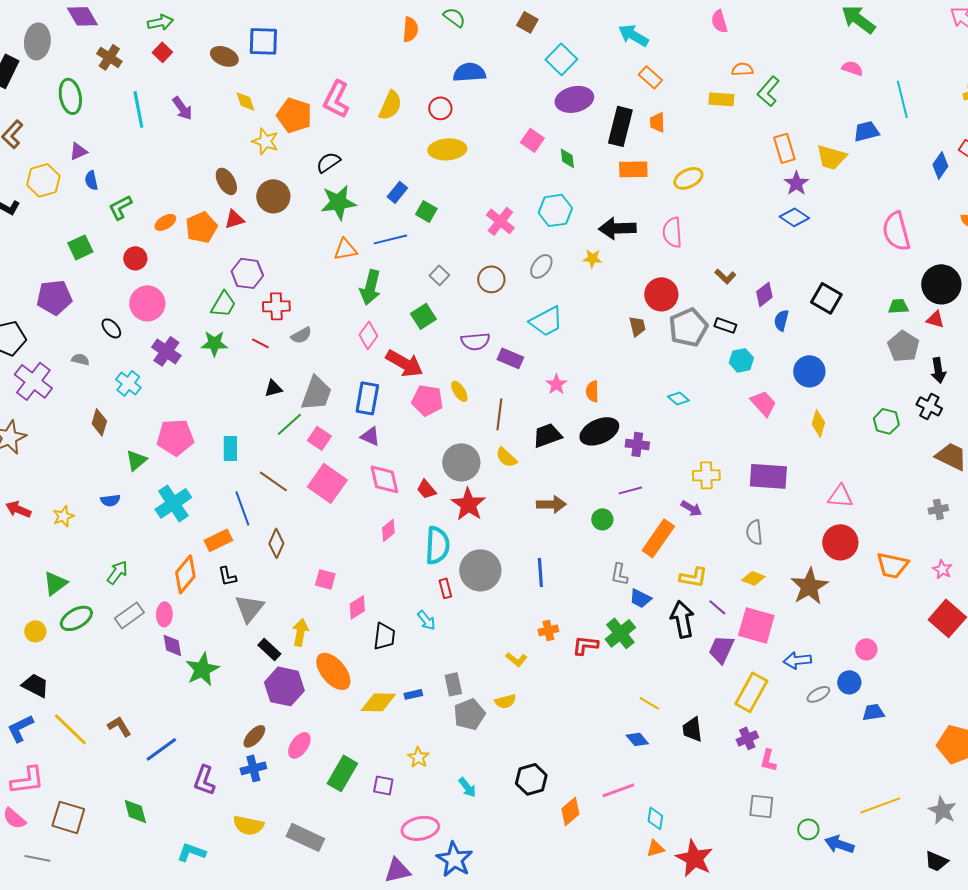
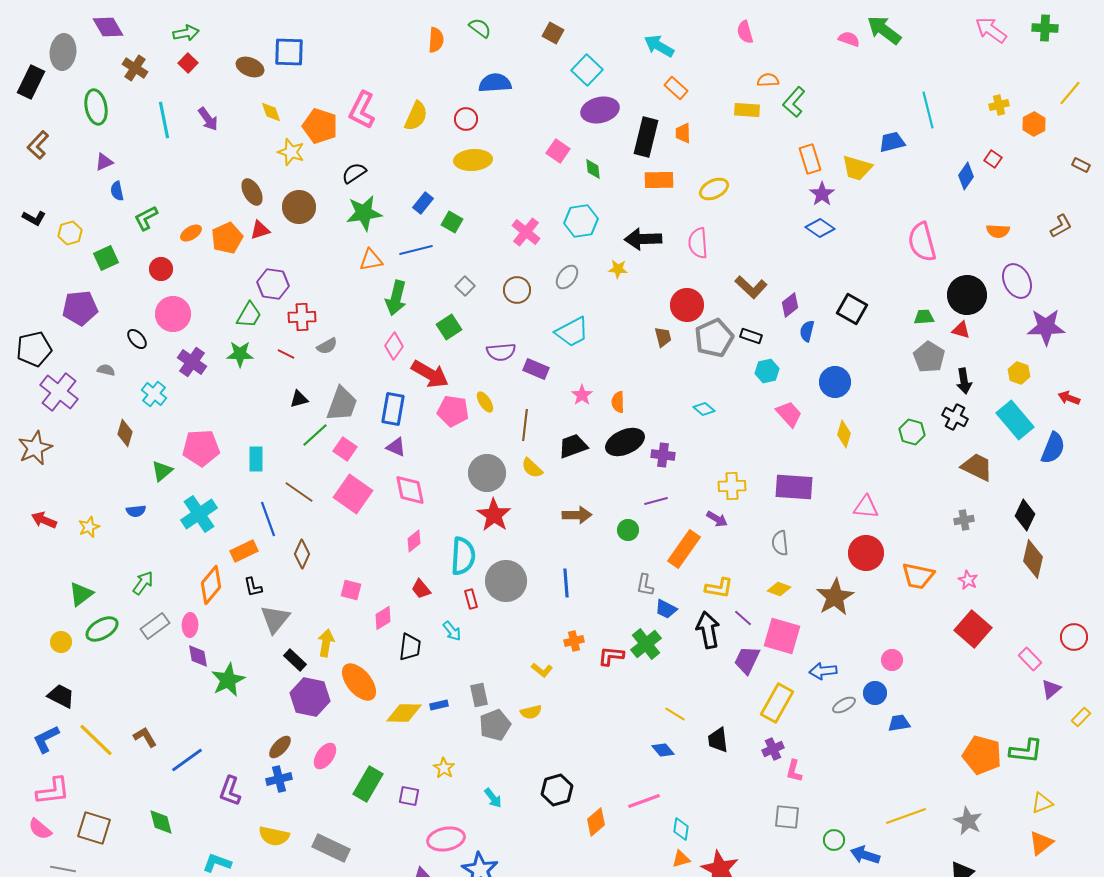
pink semicircle: (852, 68) -> (849, 39), moved
yellow hexagon: (43, 180) -> (70, 233), moved, size x0.7
brown L-shape: (725, 276) -> (751, 287), size x1.5
red trapezoid: (426, 489) -> (421, 589), moved

